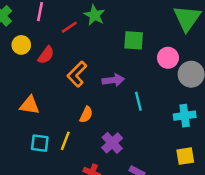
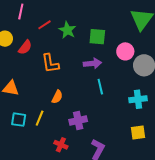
green star: (94, 15) -> (67, 30), moved
orange L-shape: (77, 74) -> (50, 63), turned -55
purple arrow: (113, 80) -> (92, 63), moved
purple cross: (112, 143) -> (78, 121), turned 30

